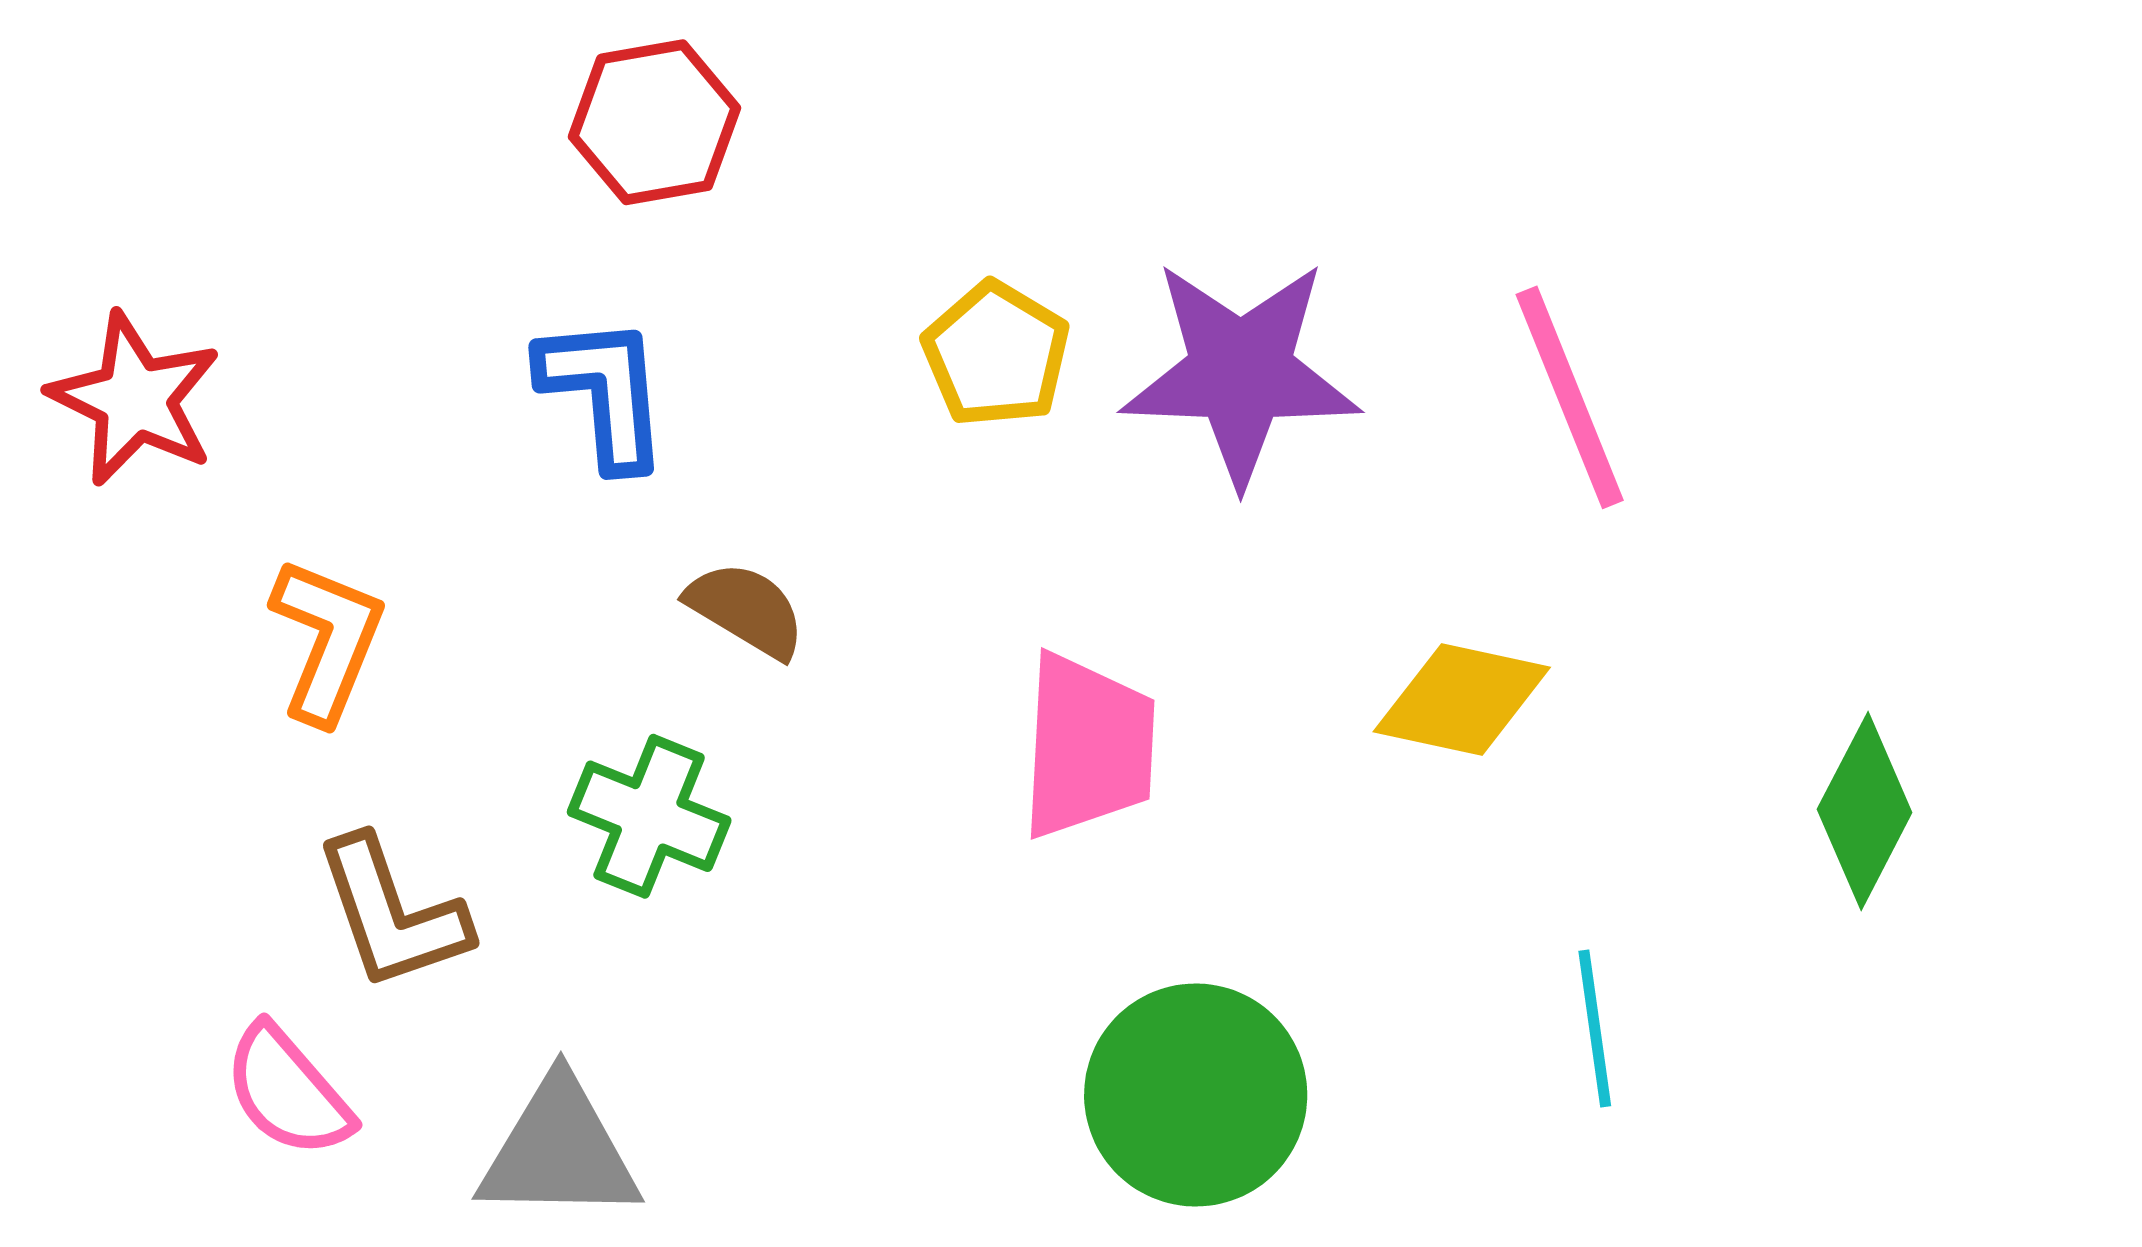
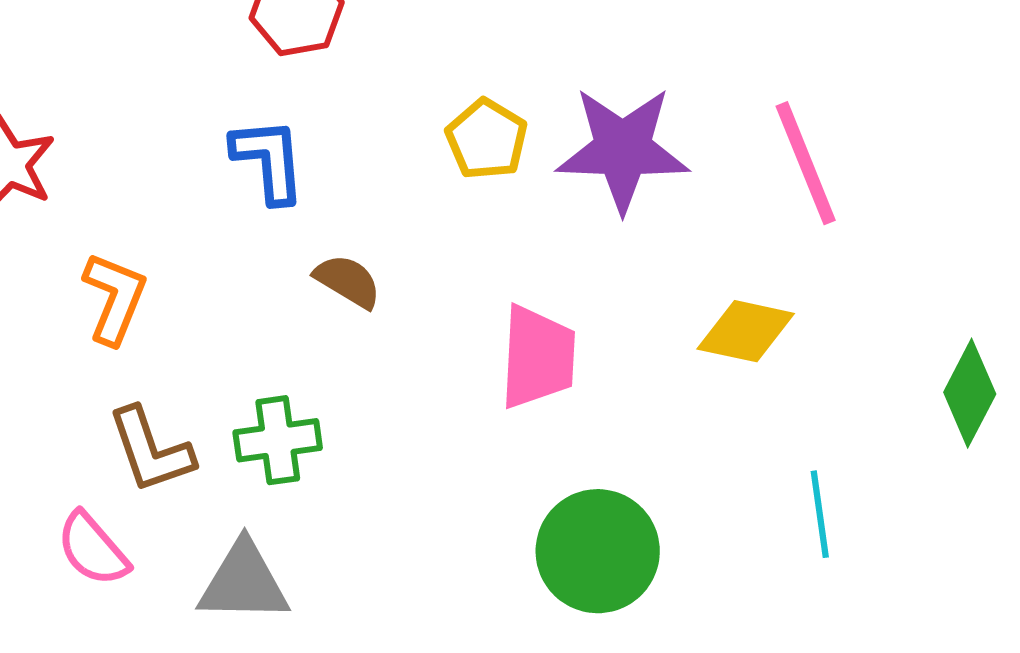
green cross: (649, 816) -> (278, 440), moved, turned -30

